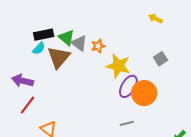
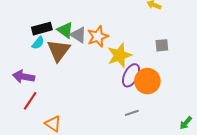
orange star: (98, 46) -> (98, 36), size x1.5
gray square: (161, 59) -> (162, 45), turned 32
yellow star: (118, 66) -> (119, 55), turned -30

